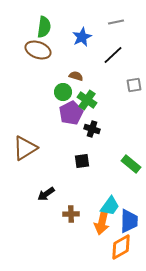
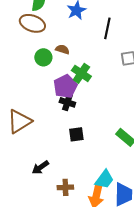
black line: (113, 55) -> (107, 28), turned -35
brown semicircle: (76, 76) -> (62, 49), moved
green circle: (63, 92) -> (43, 57), moved
black cross: (92, 129) -> (67, 102), moved

